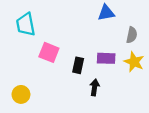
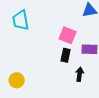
pink square: (49, 52) -> (68, 35), moved

